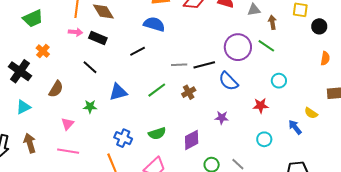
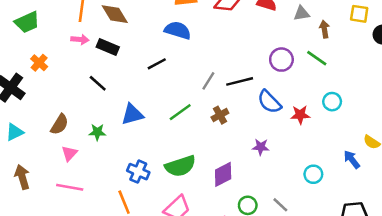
purple circle: (238, 47) -> (281, 60), size x0.7
gray line: (179, 65) -> (208, 81), turned -56
brown semicircle: (56, 89) -> (59, 124), moved
red star: (261, 106) -> (300, 115), moved
green semicircle: (157, 133) -> (180, 166), size x1.4

